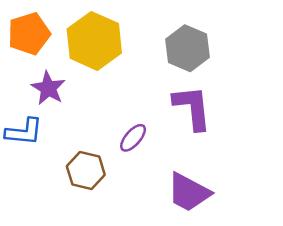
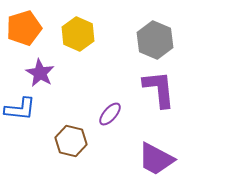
yellow hexagon: (94, 41) -> (78, 34), size x0.7

